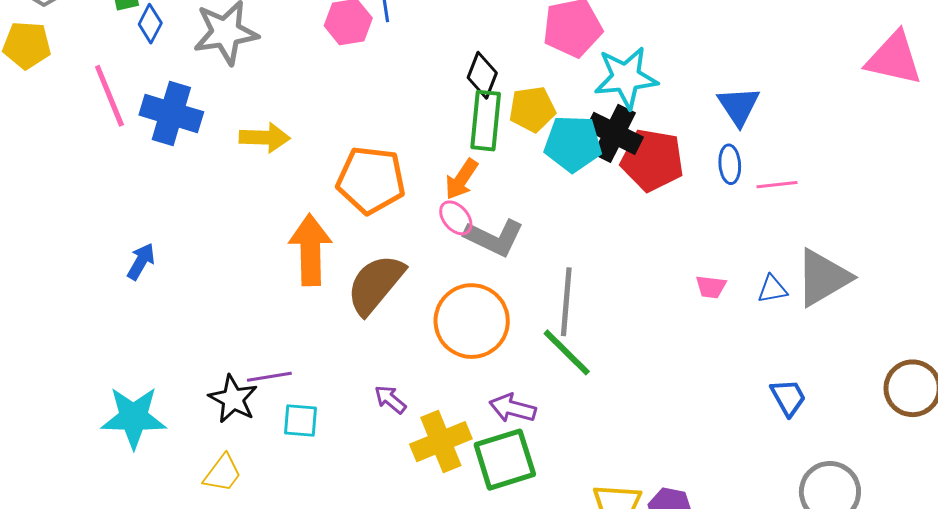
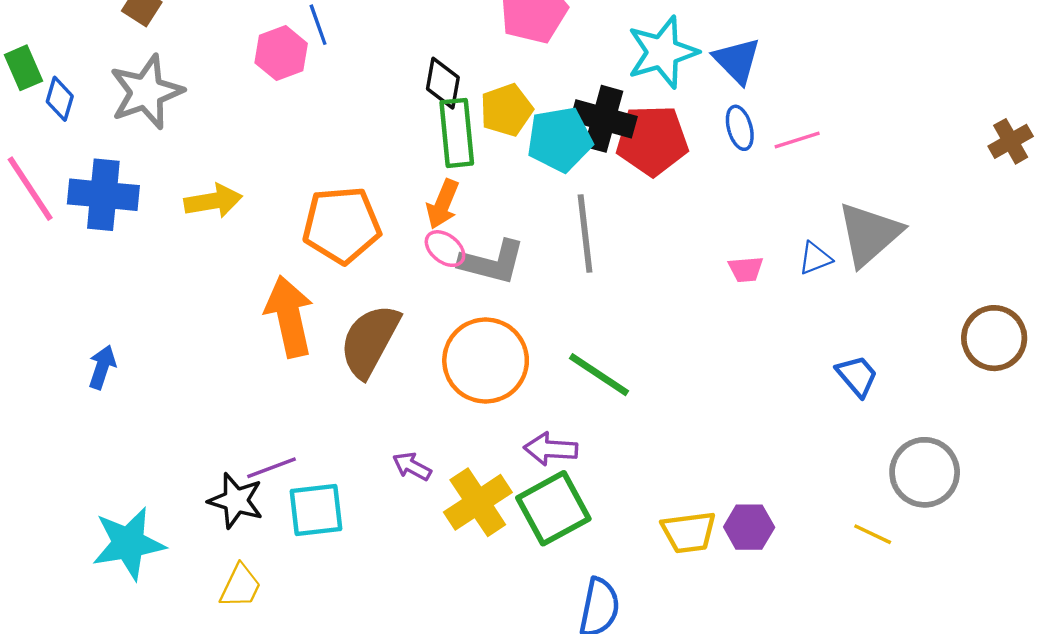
cyan star: (626, 78) -> (662, 52), moved
gray line: (566, 302) -> (585, 233), moved
cyan square: (300, 421) -> (316, 510), size x1.4

